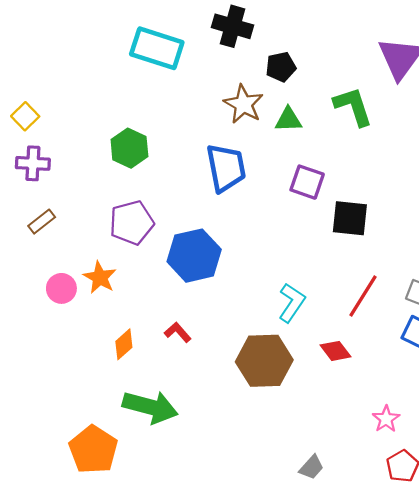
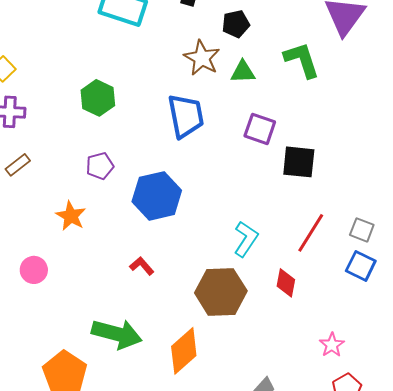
purple pentagon: (132, 223) -> (100, 166), size x0.7
pink circle: (61, 288) -> (34, 270), moved
orange diamond: (124, 344) -> (184, 351), moved, size x1.6
red diamond: (336, 351) -> (286, 283), turned 48

